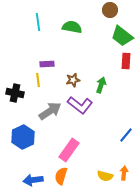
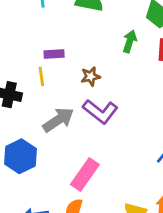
green arrow: (101, 85) -> (130, 41), moved

